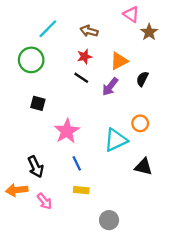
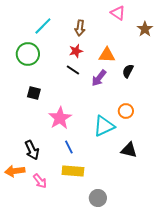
brown arrow: (89, 31) -> (80, 28), turned -98
brown star: (149, 32) -> (145, 29), moved
orange triangle: (119, 61) -> (107, 55), turned 30
yellow rectangle: (81, 190) -> (73, 171), size x1.5

